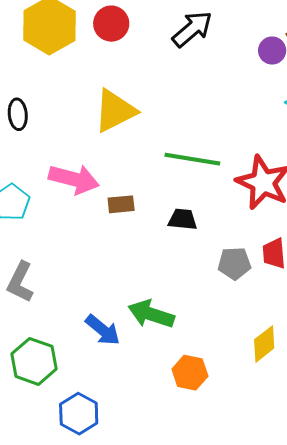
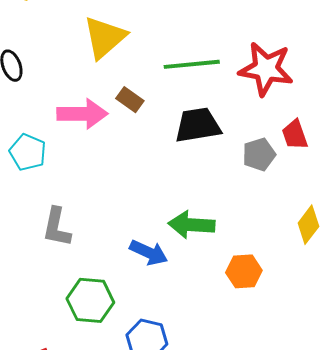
brown rectangle: (121, 204) -> (130, 100), moved, turned 56
black trapezoid: (183, 219) -> (198, 125), size x1.6

